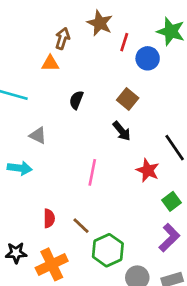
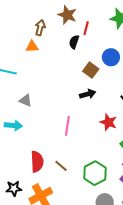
blue circle: (148, 58) -> (111, 57), moved
black semicircle: (76, 100) -> (74, 42), moved
black arrow: (122, 131) -> (88, 94), turned -63
red semicircle: (49, 218) -> (37, 162), size x1.5
green hexagon: (108, 250) -> (95, 173), moved

